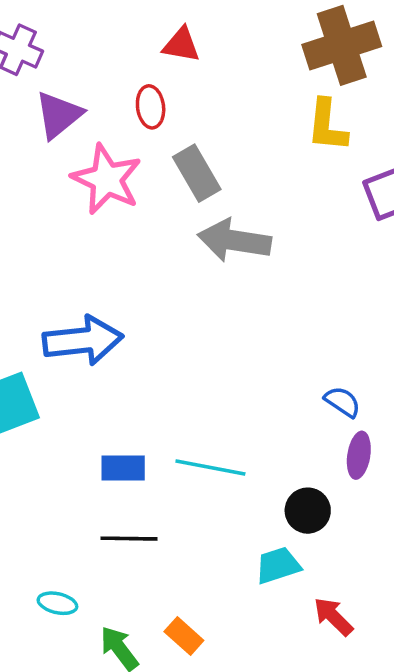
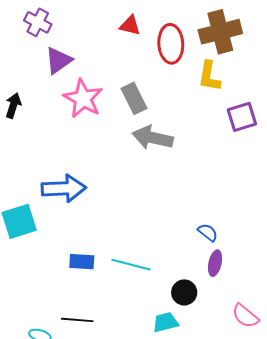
red ellipse: (151, 107) -> (171, 44), moved, size x1.6
black line: (129, 539) -> (77, 320), moved

